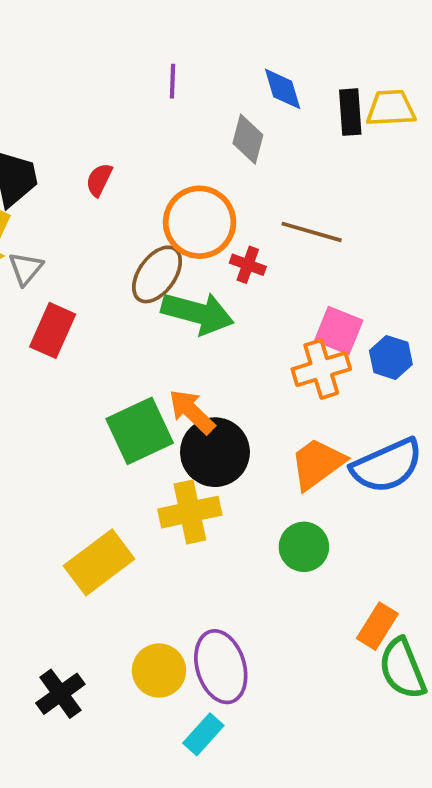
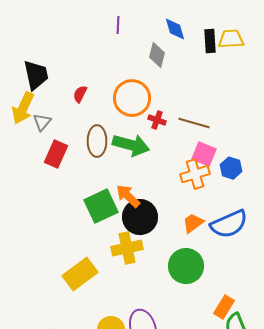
red semicircle: (99, 180) -> (80, 94), moved
brown line: (312, 232) -> (194, 123), moved
brown ellipse: (157, 274) -> (97, 141), moved, turned -36
orange trapezoid: (317, 464) -> (193, 223), size x0.7
green circle: (304, 547) -> (186, 266), size x1.4

